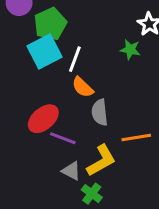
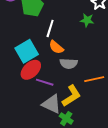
cyan square: (45, 51) -> (27, 51), moved
gray semicircle: (100, 112) -> (69, 63), turned -78
gray triangle: (71, 171) -> (52, 104), size x1.5

